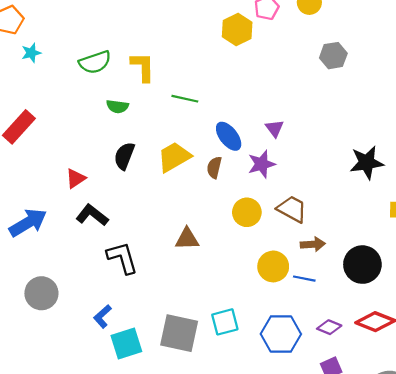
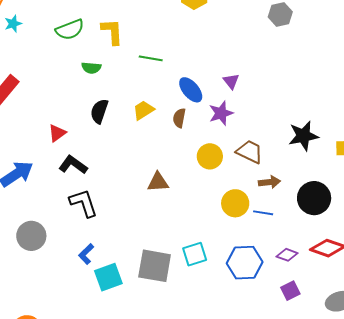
yellow trapezoid: (174, 157) -> (143, 110), size x0.7
black star: (367, 163) -> (303, 136), moved
black L-shape: (122, 258) -> (84, 203), moved

